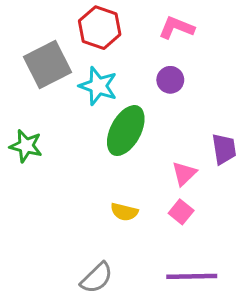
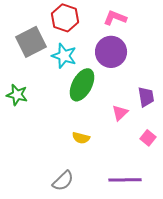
purple circle: (170, 80) -> (111, 52), size x1.8
pink square: (181, 212) -> (148, 138), moved

